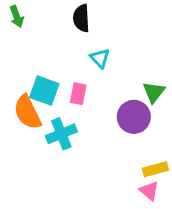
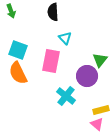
cyan square: (44, 91) -> (18, 50), moved
pink rectangle: (78, 94) -> (51, 61), size x1.6
cyan cross: (61, 134) -> (66, 96), moved, turned -30

